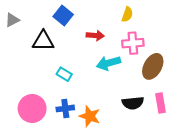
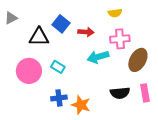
yellow semicircle: (127, 14) -> (115, 13), turned 64
blue square: (63, 16) -> (61, 24), moved
pink circle: (32, 108) -> (29, 71), moved

